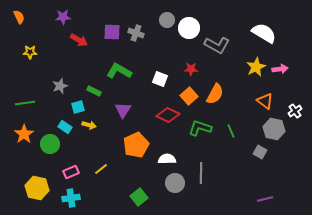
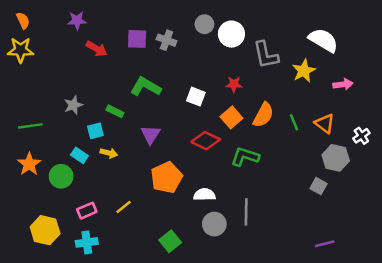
gray L-shape: (217, 45) -> (266, 55), turned 50
yellow star: (30, 52) -> (21, 50), moved, size x1.5
yellow star: (256, 67) -> (304, 71), moved
green line: (231, 131) -> (294, 122), moved

